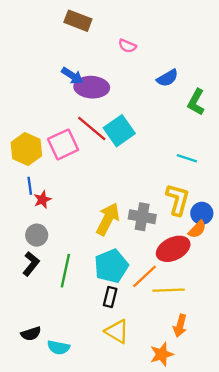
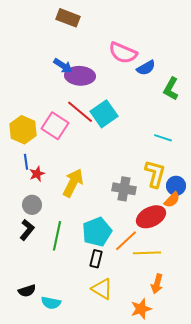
pink semicircle: (127, 46) -> (123, 53), moved, size x1.8
pink square: (63, 144) -> (55, 126), turned -32
yellow arrow: (108, 219) -> (73, 183), moved

